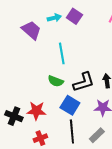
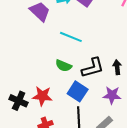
cyan line: (62, 53) -> (71, 37), turned -60

